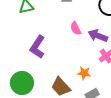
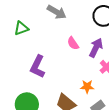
purple arrow: (98, 36) -> (96, 48), turned 102

